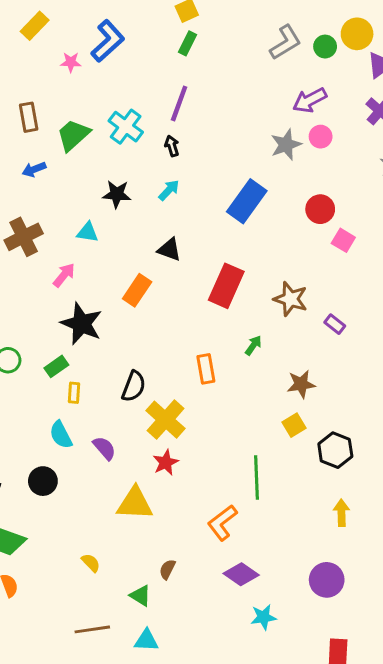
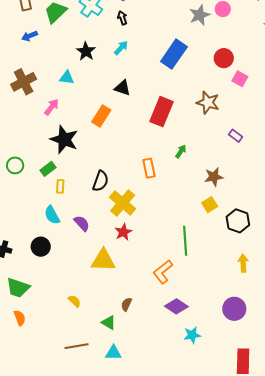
black star: (117, 194) -> (86, 51), turned 30
brown star: (291, 299) -> (208, 103), moved

